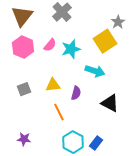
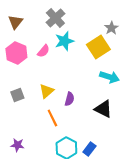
brown triangle: (22, 16) -> (15, 22), size x0.7
cyan star: (71, 49) -> (64, 41), moved
cyan arrow: (95, 71) -> (109, 77), moved
yellow triangle: (53, 85) -> (46, 91), turned -35

